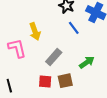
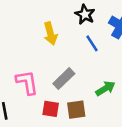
yellow arrow: (35, 31) -> (50, 34), moved
pink L-shape: (17, 48) -> (27, 82), moved

